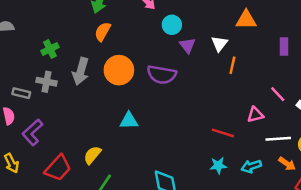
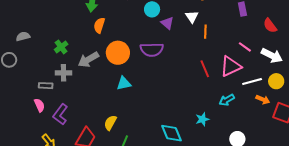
gray arrow: (81, 71) -> (88, 59), turned 55
pink triangle: (255, 115) -> (231, 66), size x1.6
cyan triangle: (129, 121) -> (124, 83), moved
red line: (223, 133) -> (205, 69), moved, turned 60
cyan star: (218, 166) -> (202, 119), moved
cyan arrow: (251, 166) -> (227, 100), moved

